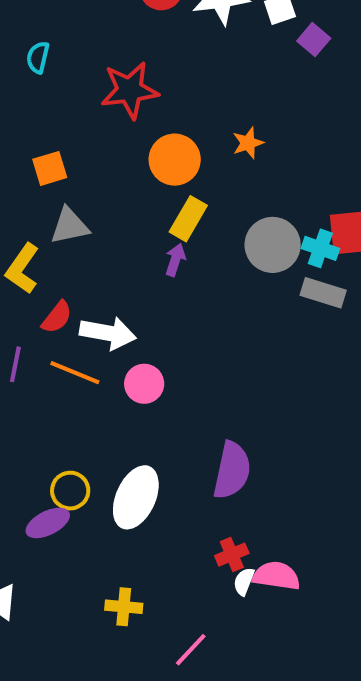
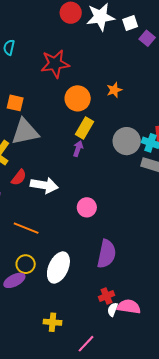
orange square: (50, 168) -> (15, 103), turned 30
gray triangle: (70, 226) -> (25, 132), size x1.4
orange line: (75, 373) -> (26, 228), moved
pink circle: (144, 384) -> (87, 207), moved

